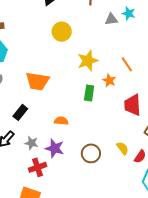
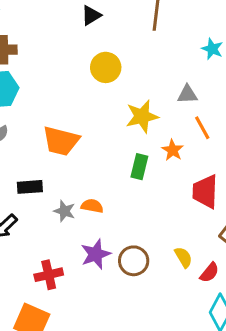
gray triangle: (111, 19) -> (187, 94), moved
black rectangle: (20, 112) -> (30, 187), turned 42
gray star: (31, 143) -> (64, 211), moved
purple star: (55, 148) -> (96, 254), moved, turned 30

